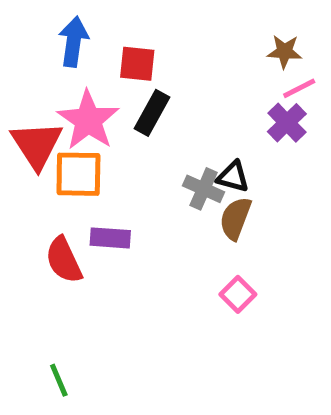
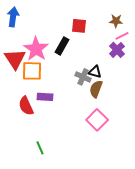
blue arrow: (74, 42) -> (13, 17), moved
red square: (137, 64) -> (79, 26), moved
pink square: (238, 294) -> (97, 120), size x1.5
green line: (59, 380) -> (40, 148), moved

